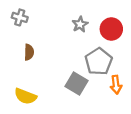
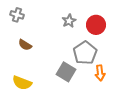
brown semicircle: (29, 52) -> (25, 45), turned 120

